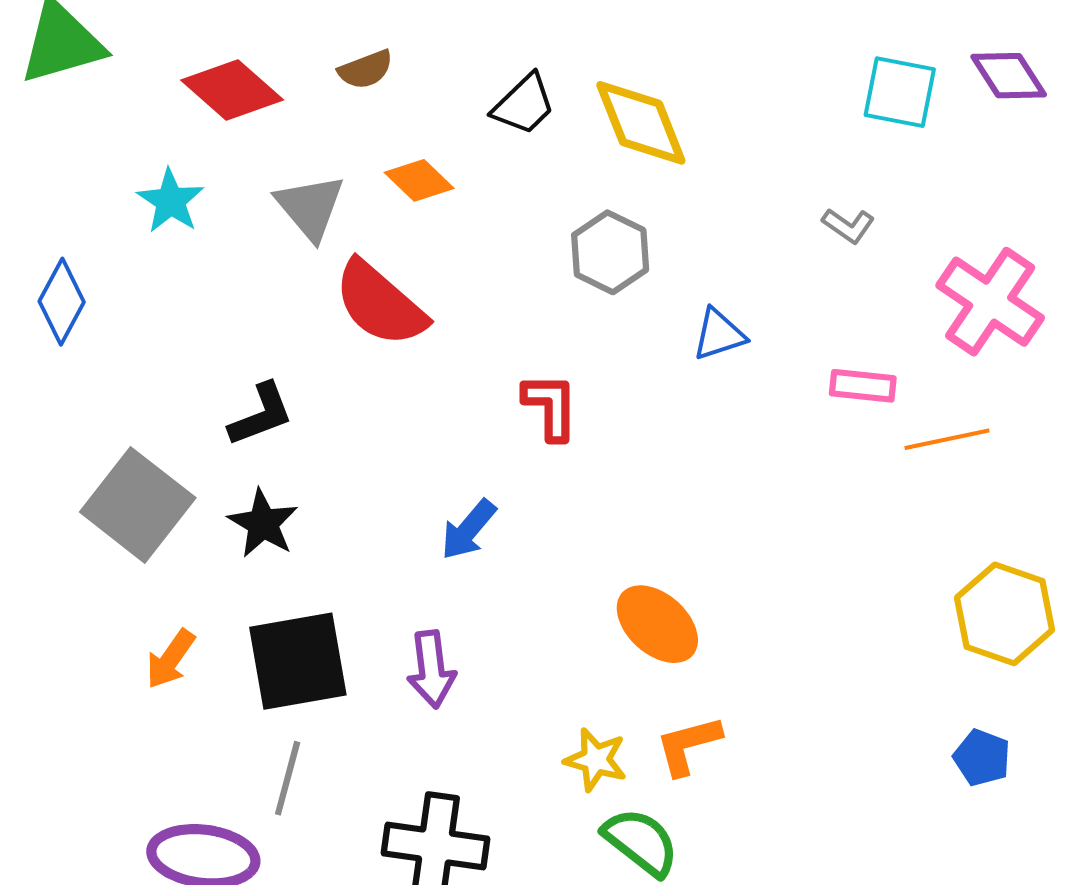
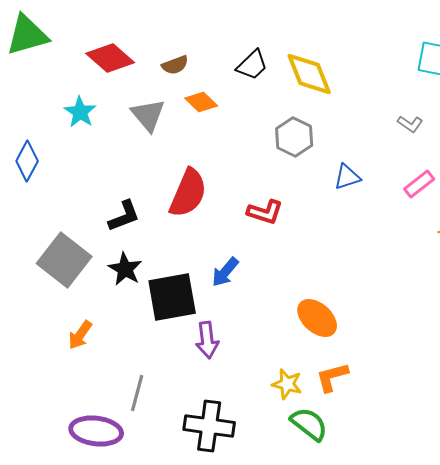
brown semicircle: (366, 69) -> (175, 65), moved
red semicircle: (380, 304) -> (188, 193), moved, turned -108
pink rectangle: (863, 386) -> (419, 184), moved, turned -44
red L-shape: (551, 406) -> (265, 212), turned 108
black square: (298, 661) -> (172, 297), moved

